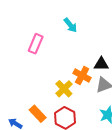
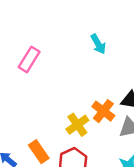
pink rectangle: (36, 44) -> (29, 59), moved

